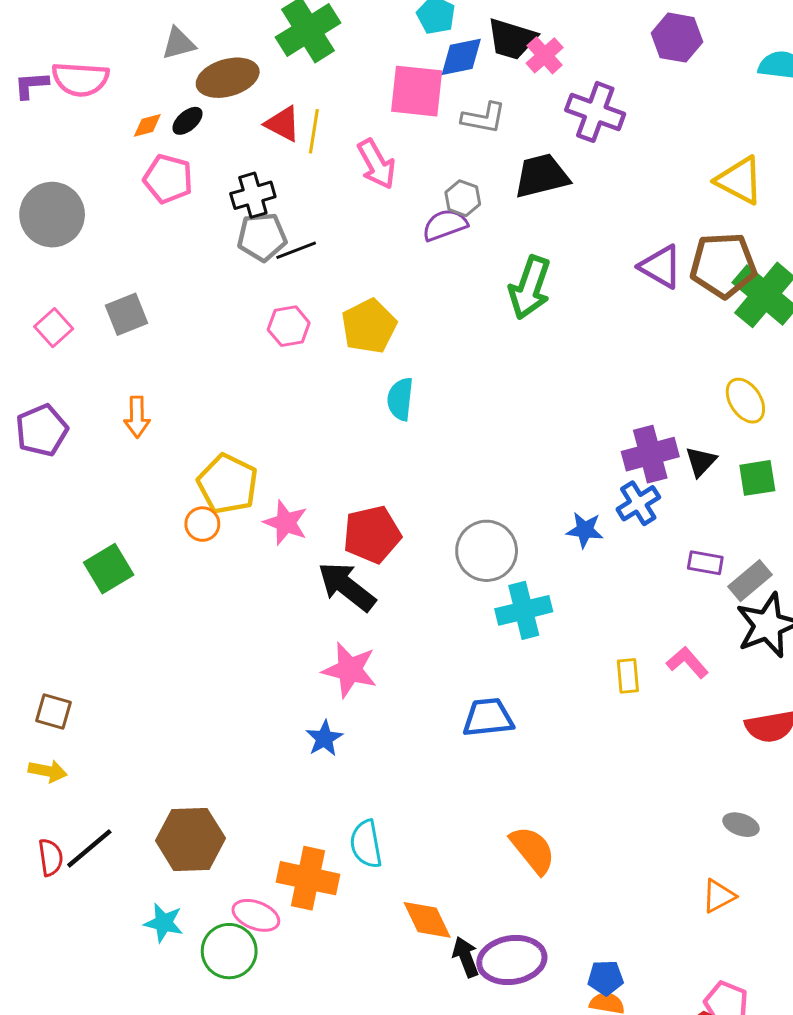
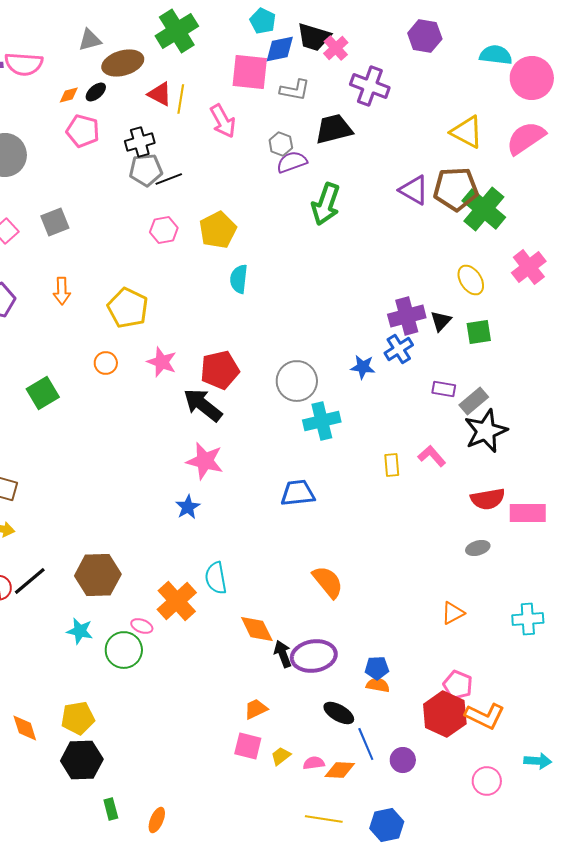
purple semicircle: (445, 225) -> (292, 162), moved
yellow pentagon: (228, 484) -> (128, 308), moved
gray ellipse: (741, 825) -> (478, 548), moved, turned -35
orange cross: (308, 878) -> (177, 601), turned 36
pink ellipse: (256, 915) -> (142, 626), size x0.7

